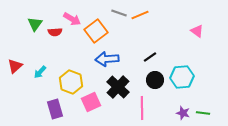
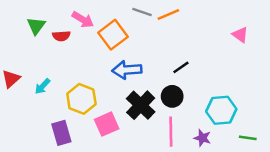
cyan hexagon: (182, 77) -> (221, 110), moved
black circle: (155, 80) -> (172, 96), moved
purple star: (183, 113) -> (202, 138), moved

